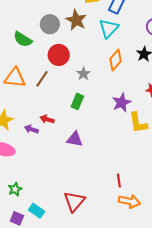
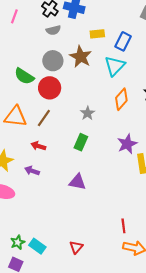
red circle: (59, 55) -> (50, 88), moved
red arrow: (47, 119) -> (38, 146), moved
green star: (15, 189) -> (18, 242), moved
red triangle: (74, 201) -> (76, 247), size x0.6
cyan rectangle: (37, 211) -> (37, 246), moved

